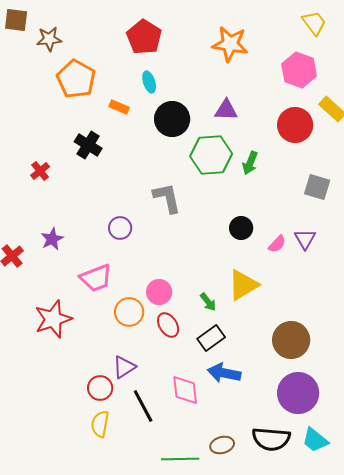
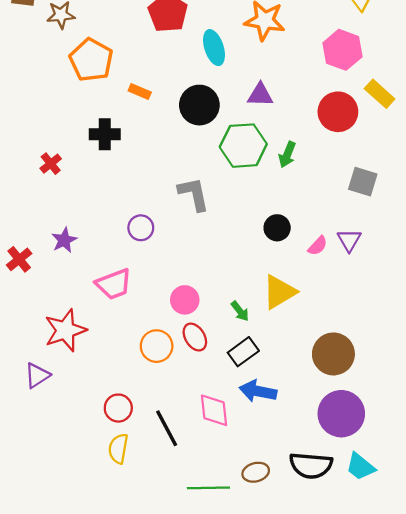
cyan ellipse: (149, 82) -> (214, 48), moved, size x1.4
black cross: (88, 145) -> (105, 134), turned -32
orange circle: (129, 312) -> (157, 346), moved
purple triangle: (124, 367) -> (37, 375), moved

